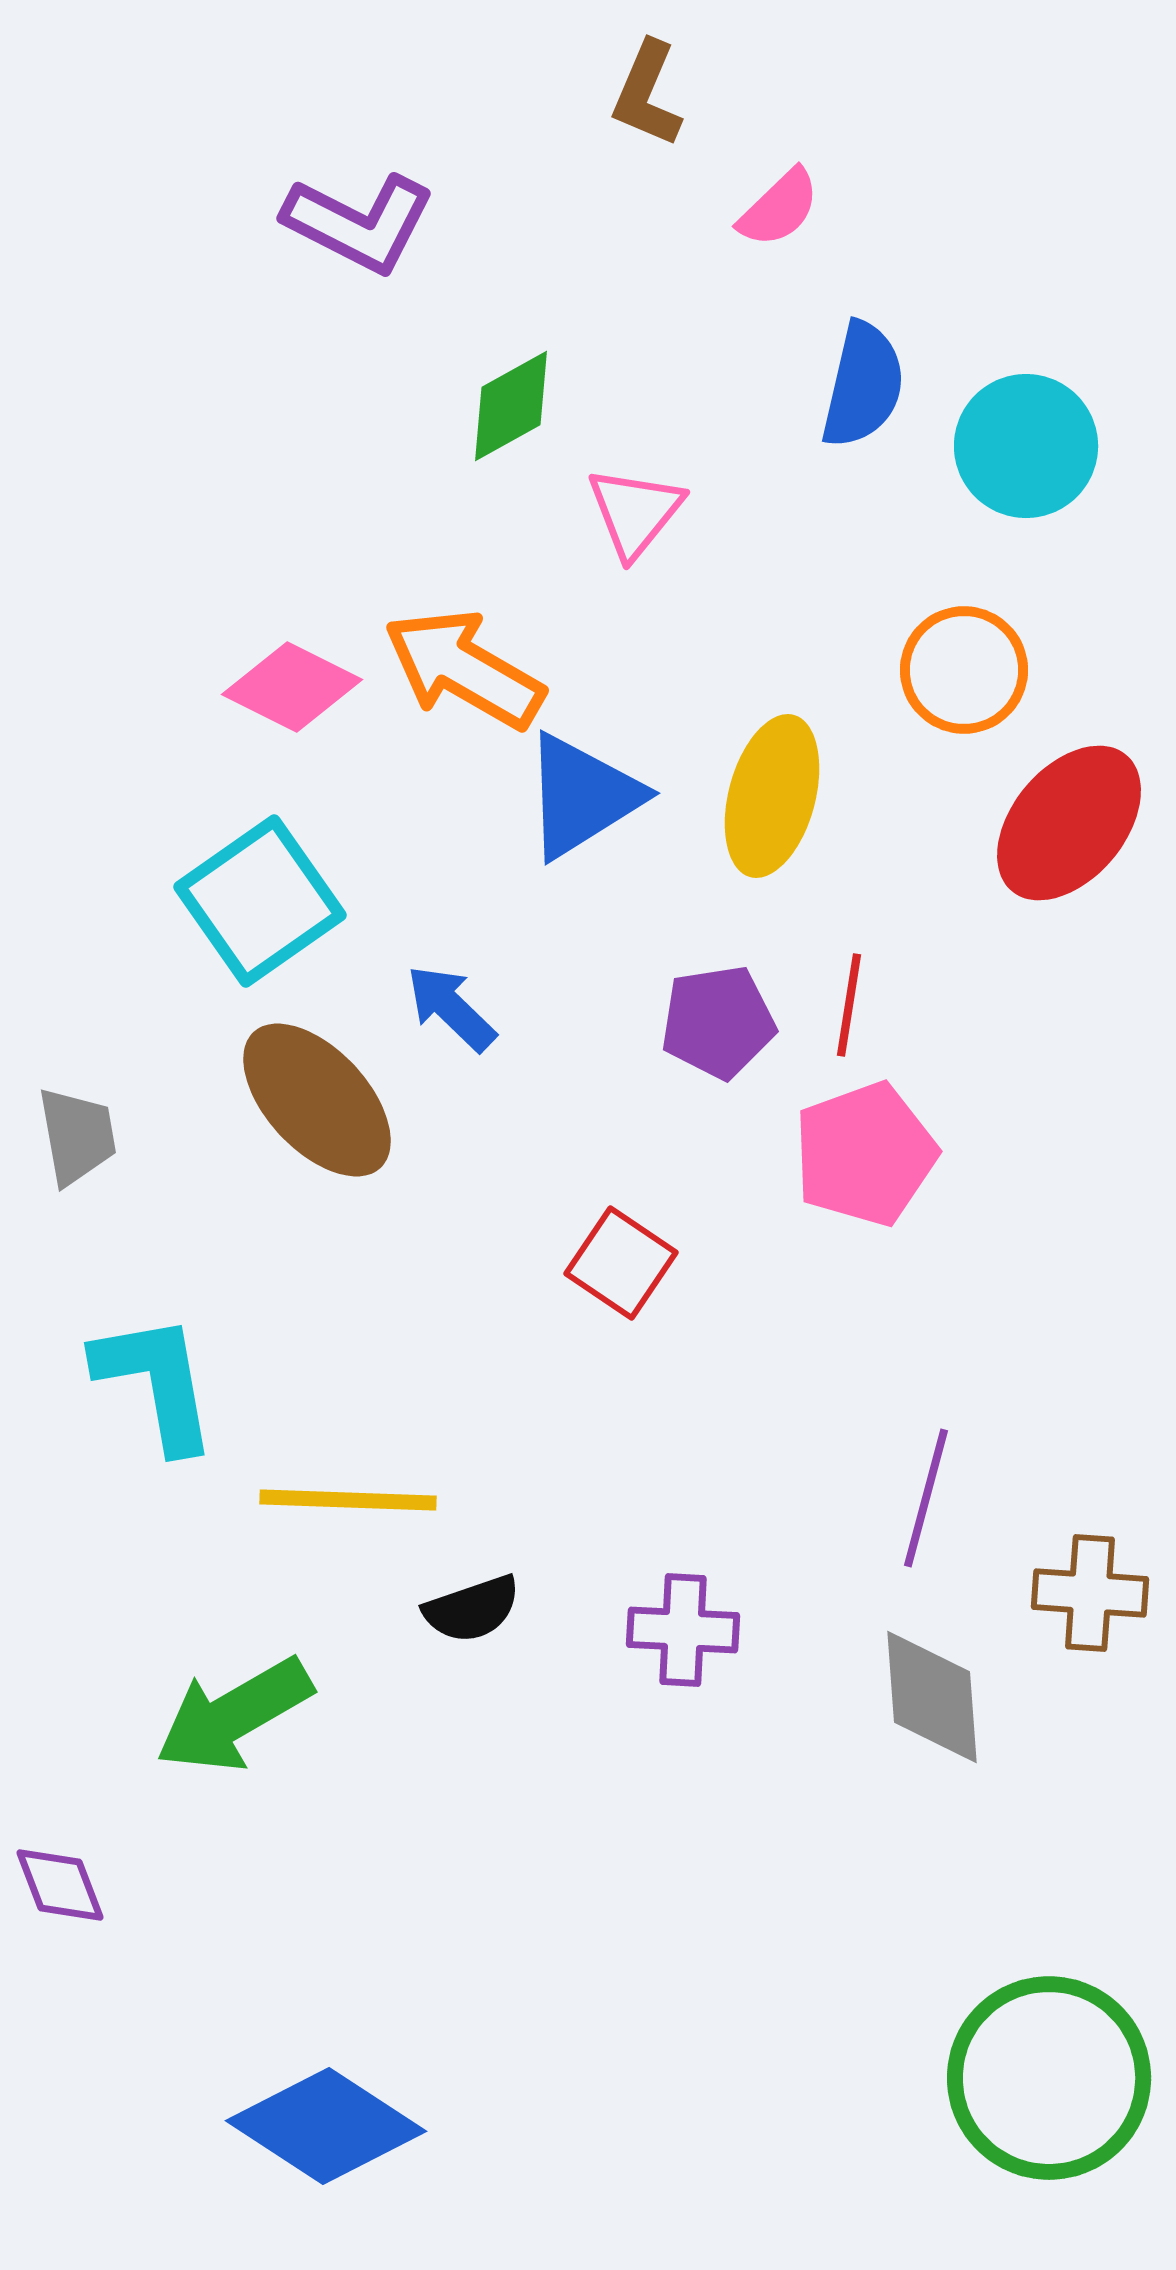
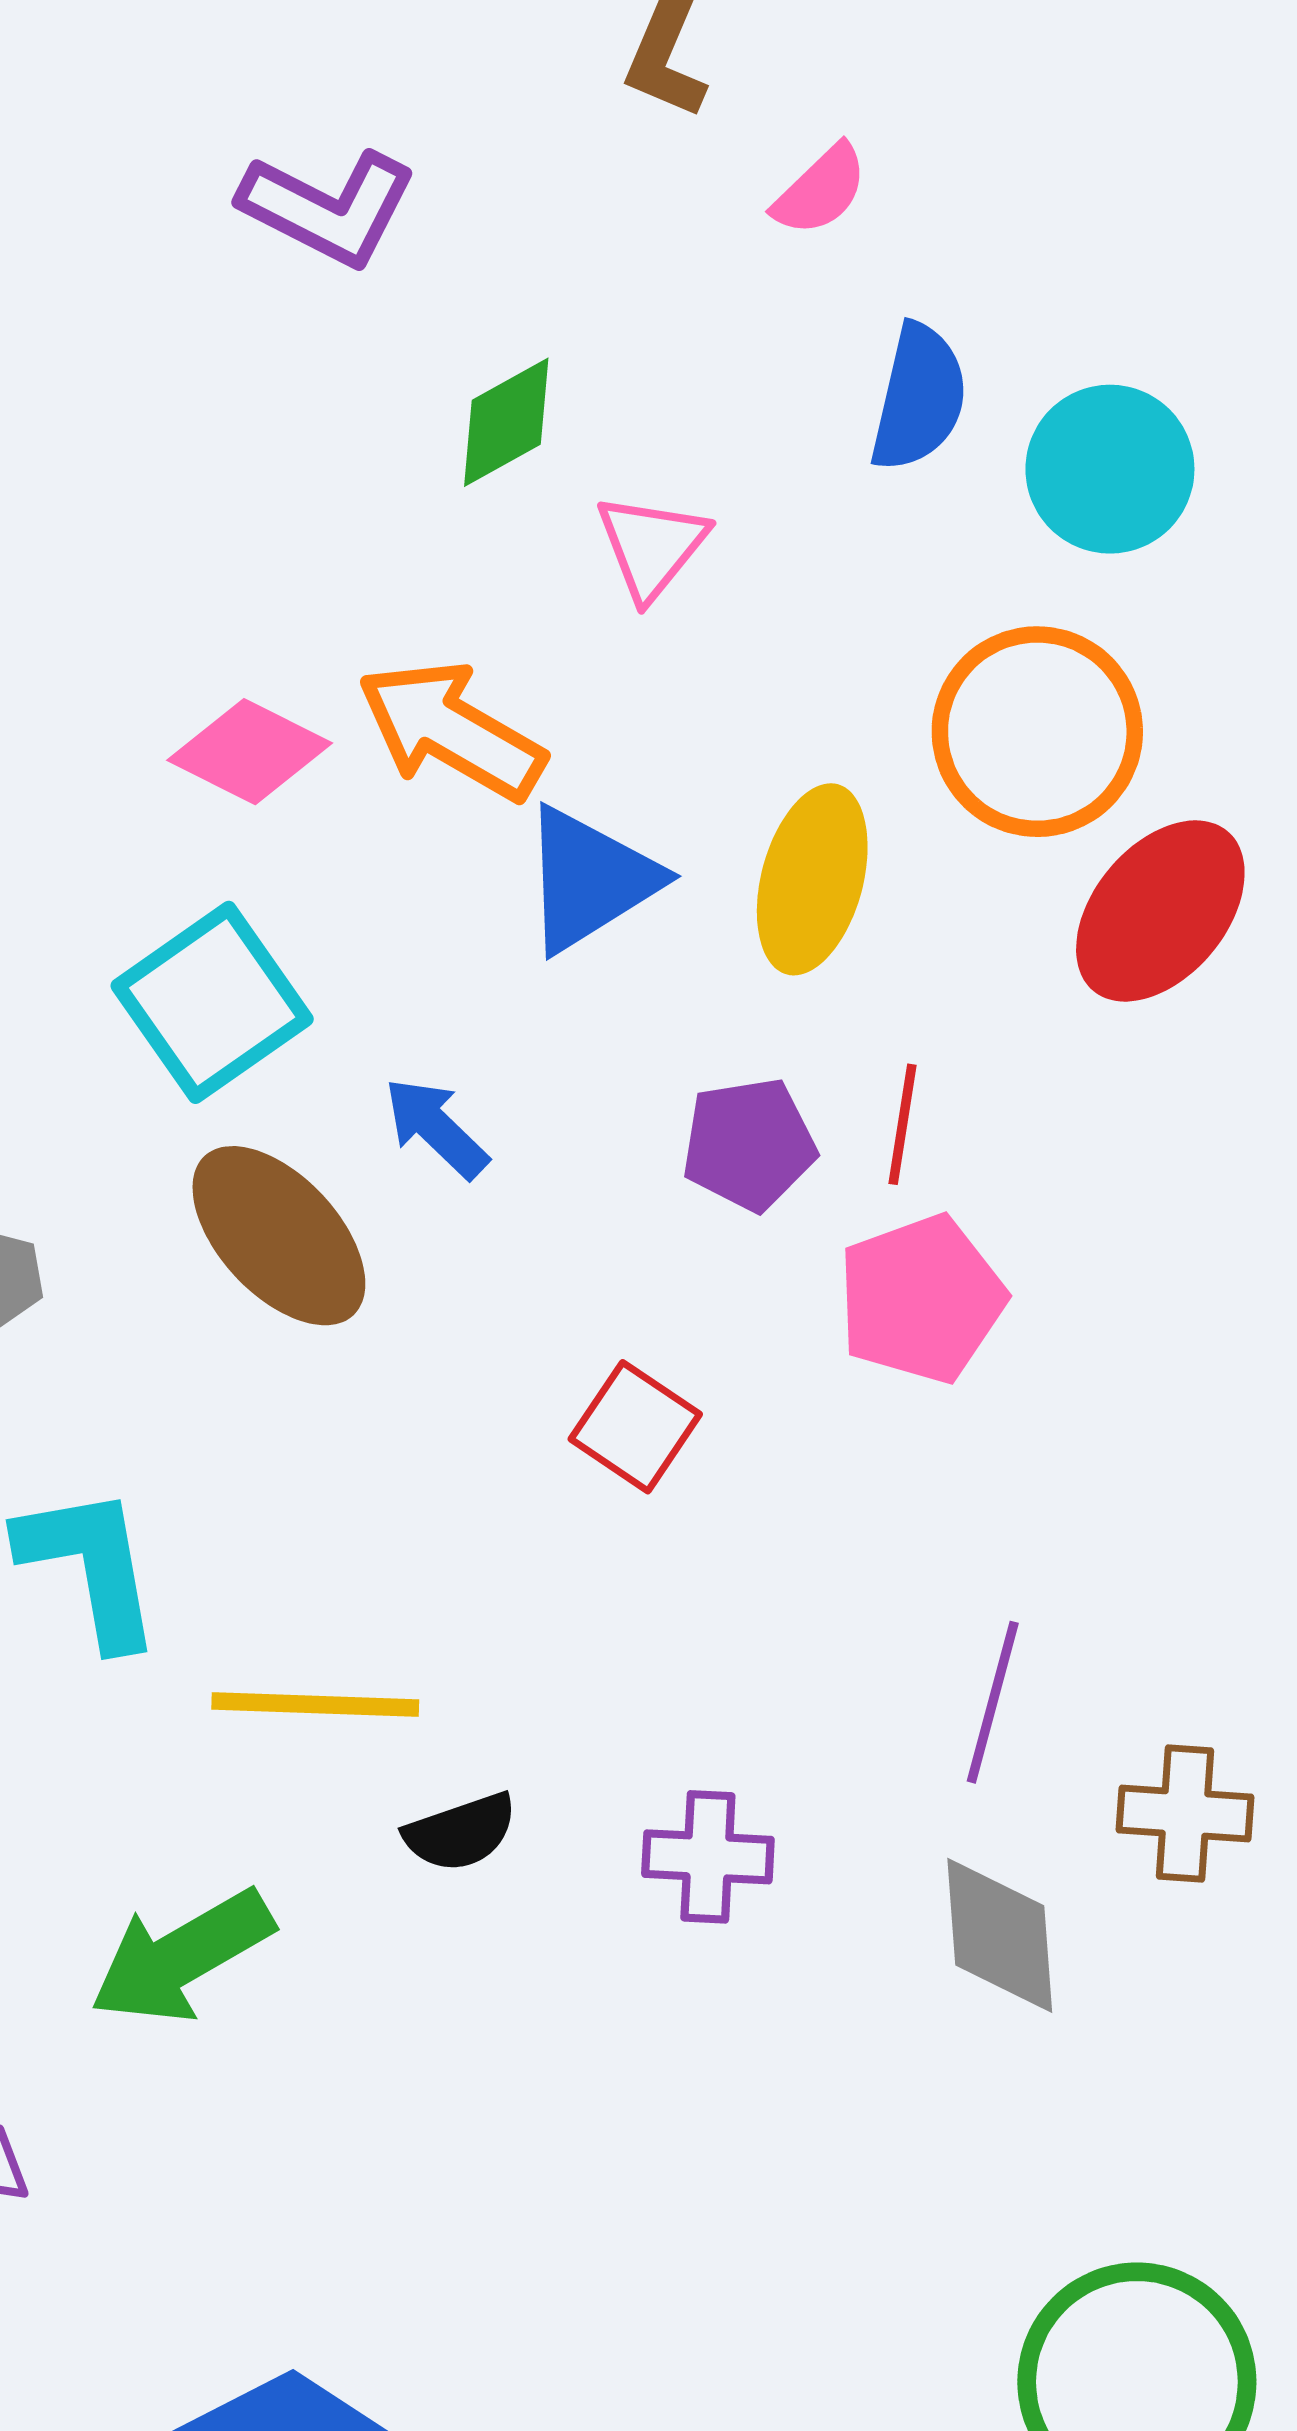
orange circle: (964, 670) -> (1037, 732), size x1.4

